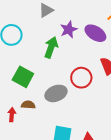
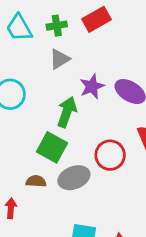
green square: (23, 77) -> (52, 147), moved
brown semicircle: (28, 105) -> (36, 181), moved

